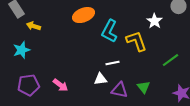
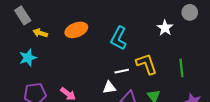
orange ellipse: (83, 15) -> (76, 30), moved
yellow L-shape: (136, 41) -> (146, 64), moved
green line: (170, 60) -> (181, 68), turned -60

